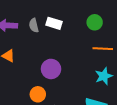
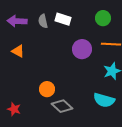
purple circle: (51, 69) -> (82, 49), moved

